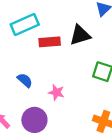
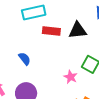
pink star: (56, 92) -> (71, 77), moved

